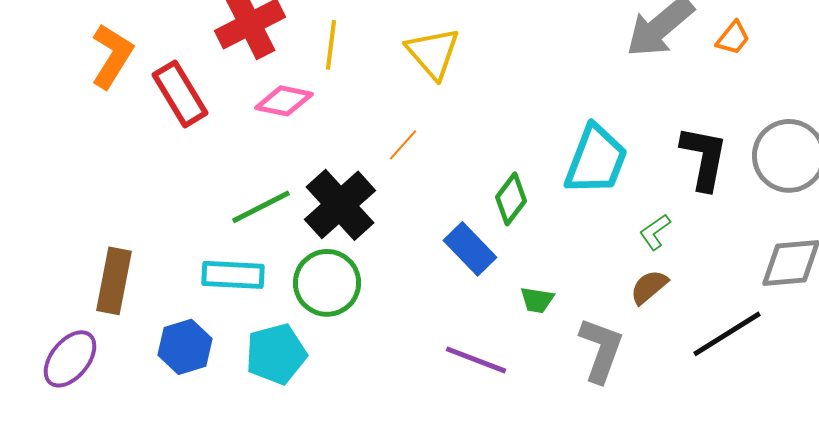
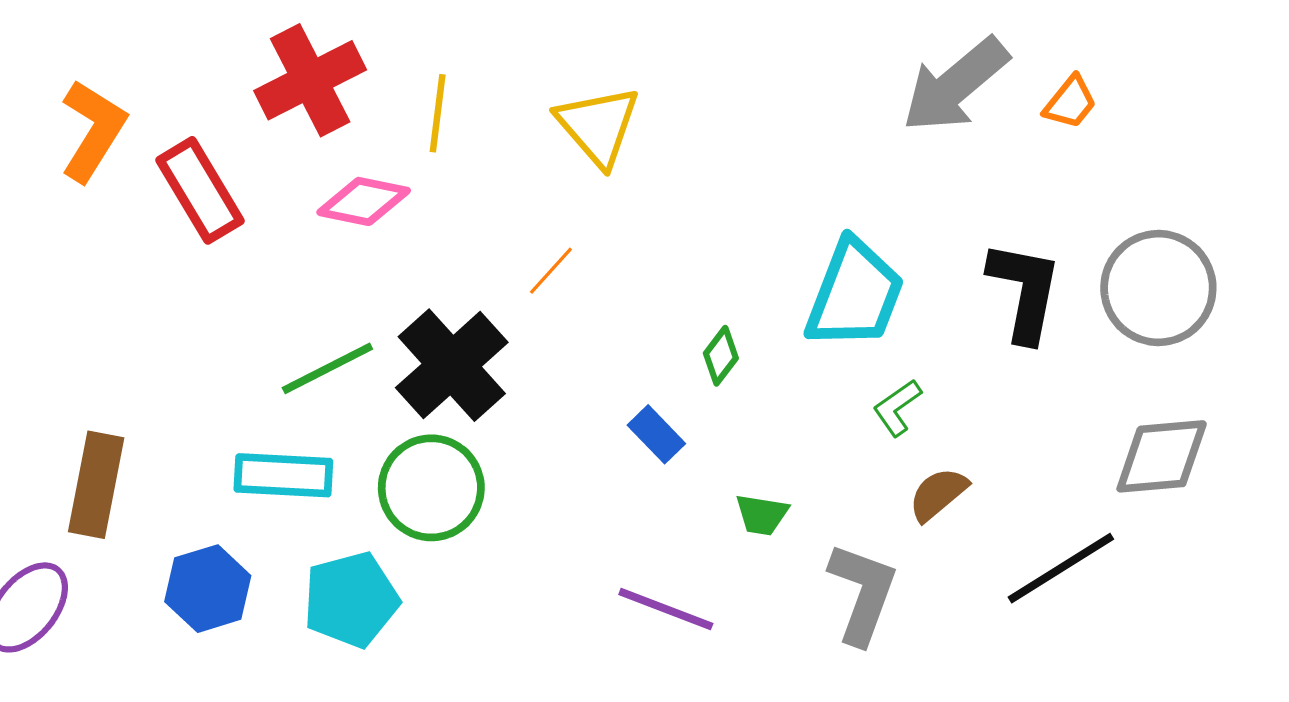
green diamond: (511, 199) -> (721, 356), size x0.7
green L-shape: (655, 232) -> (897, 408), moved
blue rectangle: (470, 249) -> (656, 434), size x0.7

